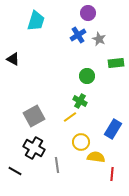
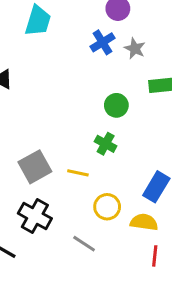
yellow line: (70, 117) -> (78, 173), moved, turned 48
yellow semicircle: (96, 157) -> (144, 222), moved
gray line: (57, 165) -> (84, 244), moved, turned -49

